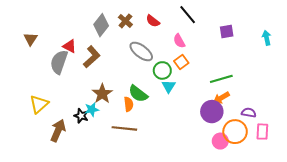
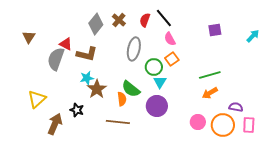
black line: (188, 15) -> (164, 18), moved
red semicircle: (153, 21) -> (145, 20), turned 72
cyan arrow: (267, 38) -> (253, 36), turned 56
gray ellipse: (141, 51) -> (134, 49), turned 65
brown L-shape: (92, 57) -> (87, 54), turned 55
cyan star: (92, 109) -> (87, 78), moved
purple circle: (212, 112) -> (157, 106), moved
pink circle: (220, 141) -> (198, 122), moved

